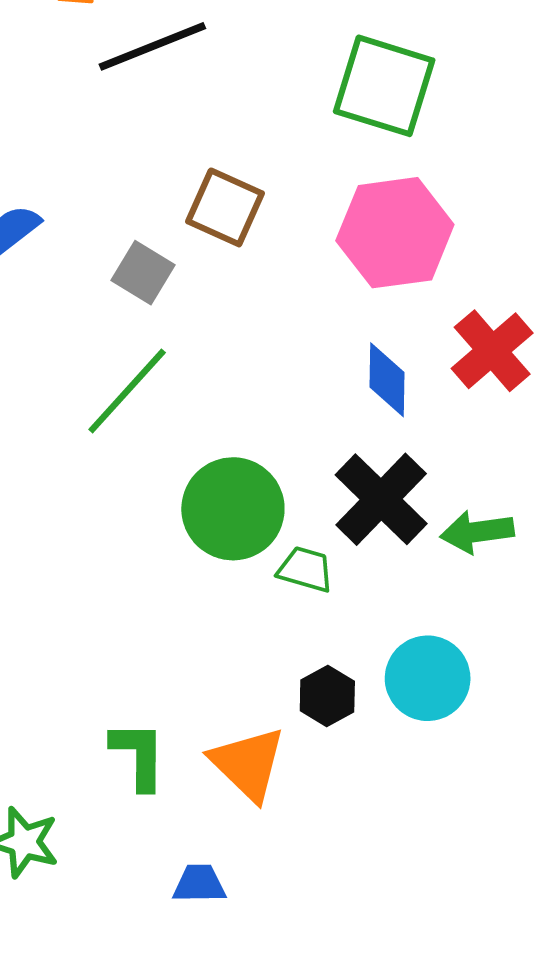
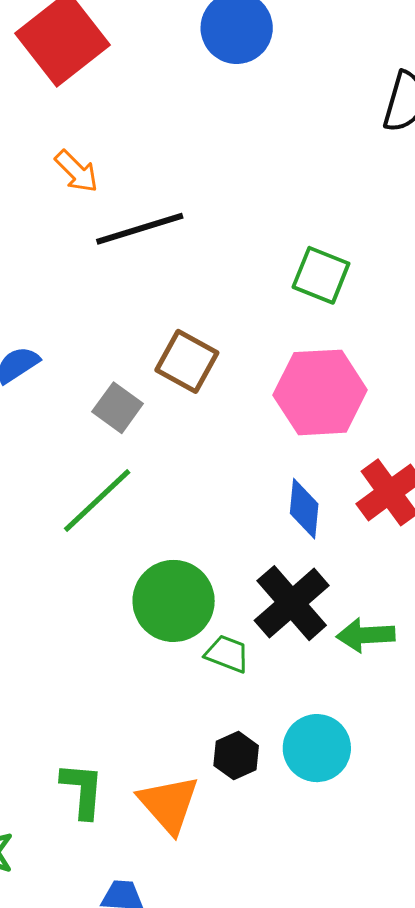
green square: (384, 86) -> (321, 275), size x0.7

